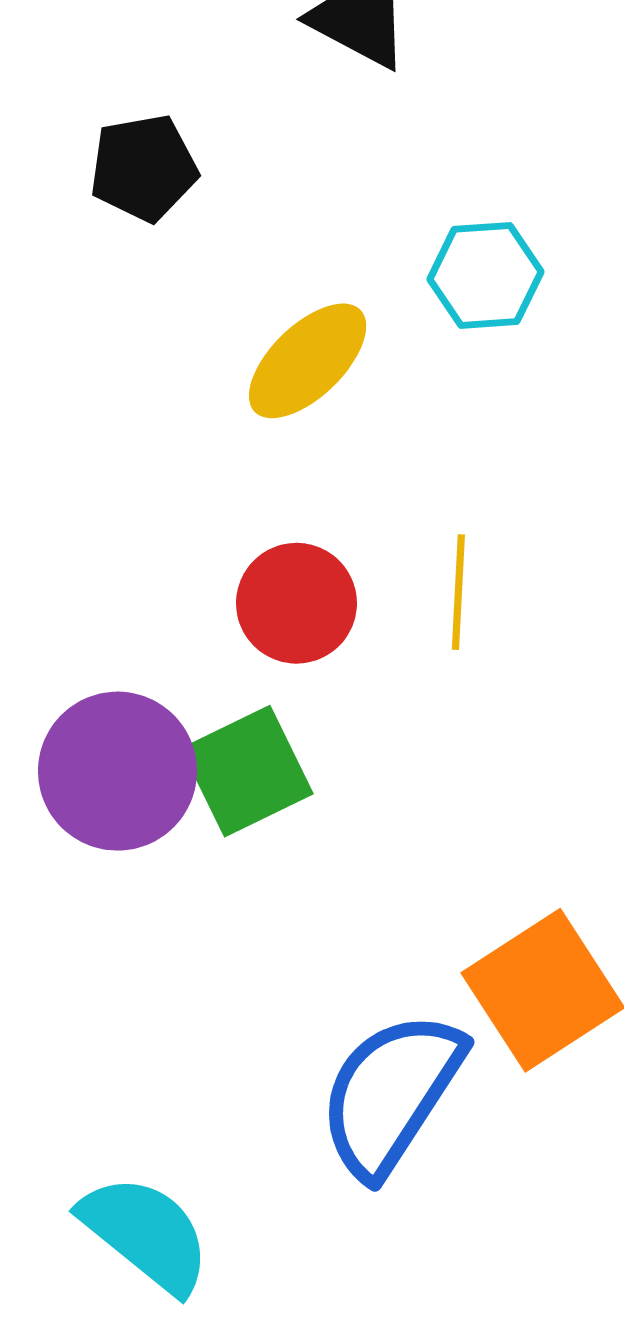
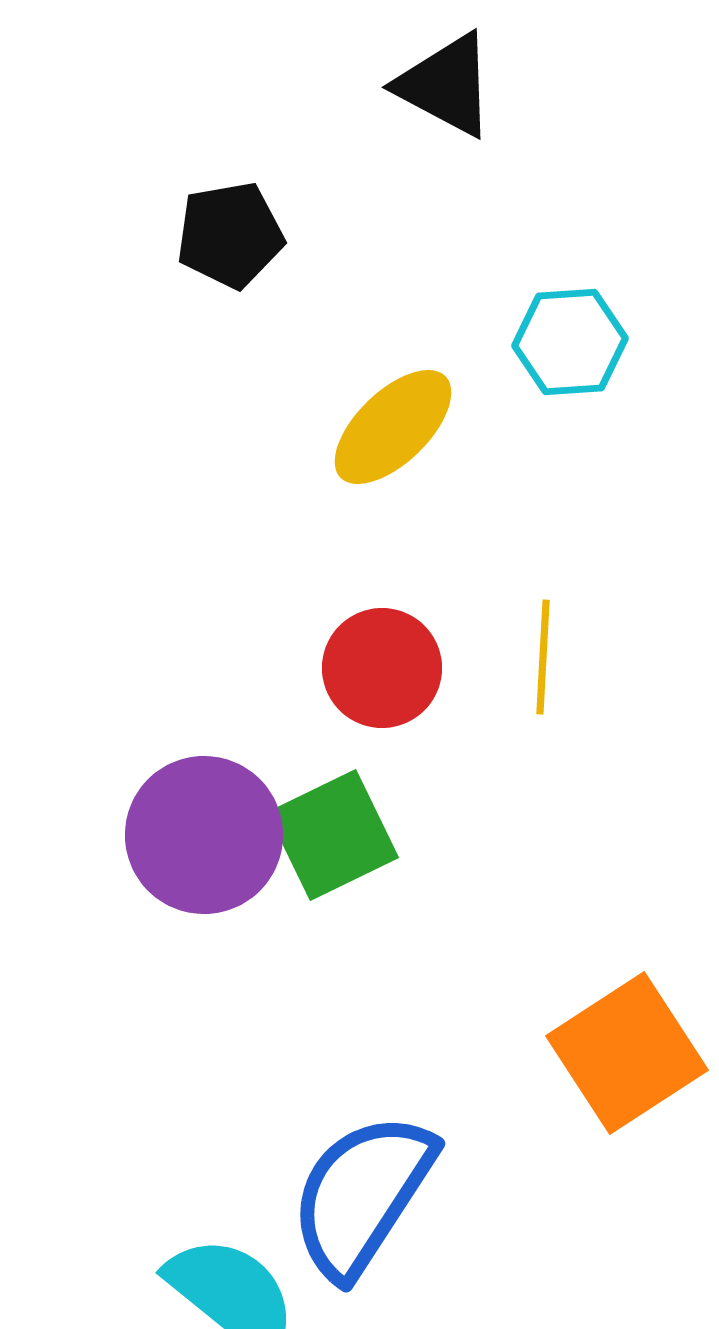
blue semicircle: (391, 1094) -> (362, 1195), moved

